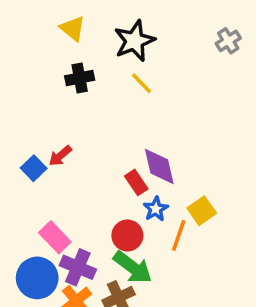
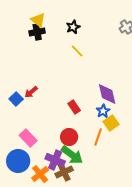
black star: (134, 41) -> (73, 27), size x0.6
black cross: (80, 78) -> (37, 32), moved
purple diamond: (159, 166) -> (107, 94), moved
blue star: (156, 209) -> (103, 111), moved
purple cross: (78, 267) -> (55, 160), moved

